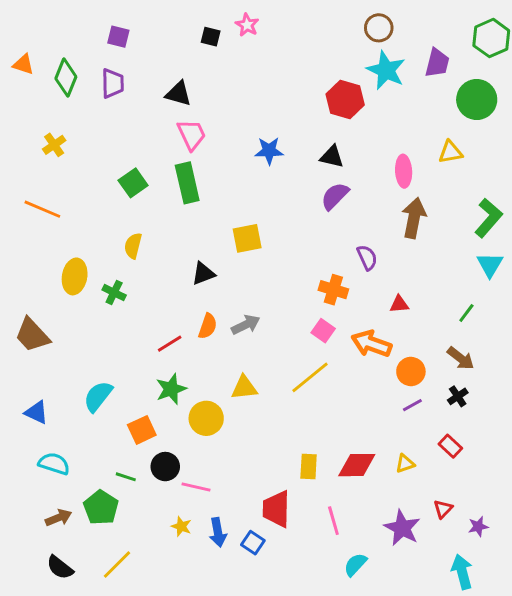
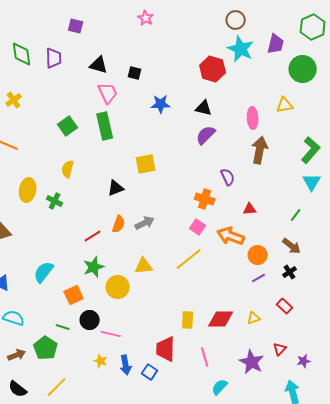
purple square: (118, 37) -> (76, 26), moved
black square: (211, 37) -> (135, 73), moved
green diamond: (66, 78) -> (22, 54), turned -30

